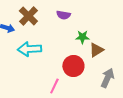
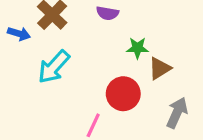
cyan arrow: (29, 49) -> (54, 67), turned -45

